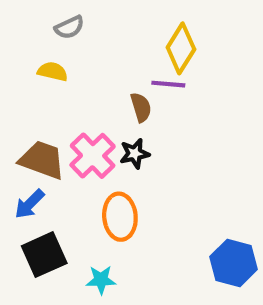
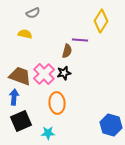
yellow diamond: (181, 48) -> (101, 21), moved
brown semicircle: (141, 107) -> (67, 51), turned 32
blue arrow: (29, 204) -> (14, 97), turned 140

